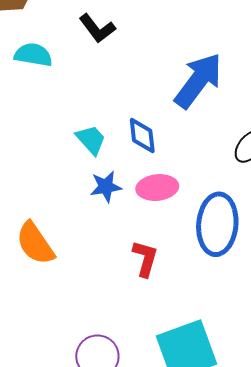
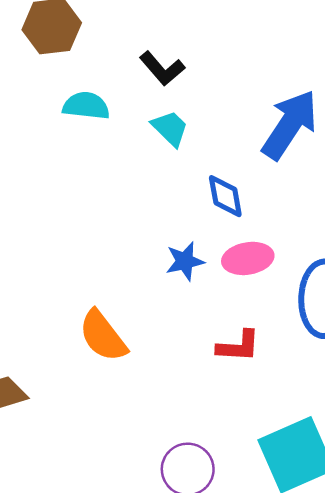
cyan trapezoid: (91, 140) -> (170, 128), moved
red L-shape: (145, 259) -> (238, 346), turned 81

